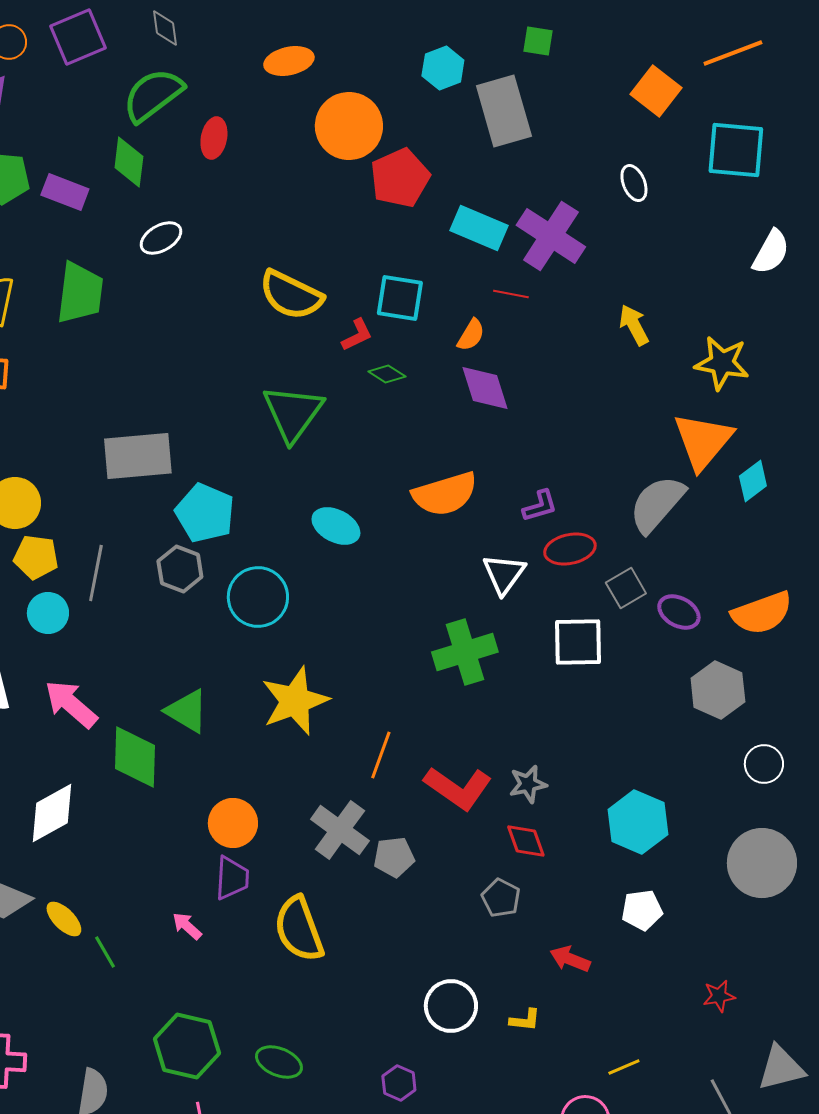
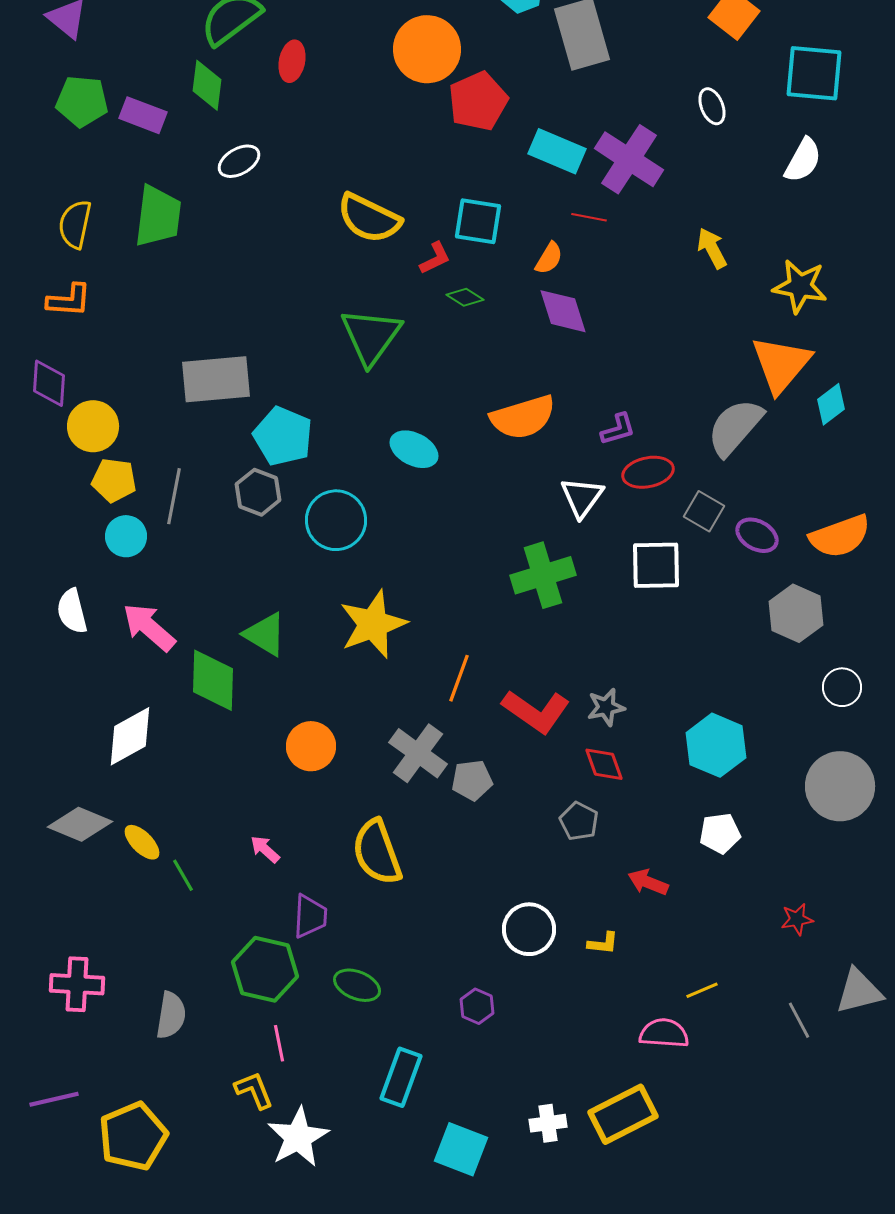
white semicircle: (771, 252) -> (803, 160), moved
gray square: (626, 588) -> (704, 511), turned -30
purple trapezoid: (232, 878) -> (310, 916), moved

